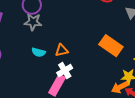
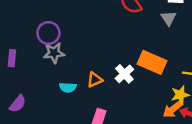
white cross: (65, 70) -> (124, 74), moved

